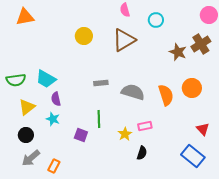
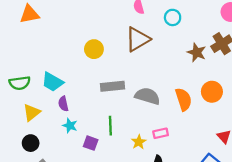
yellow circle: (84, 36) -> (94, 49), moved
gray rectangle: (101, 83) -> (113, 86), size x1.5
cyan star: (53, 119) -> (70, 126), moved

